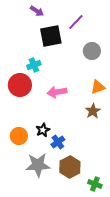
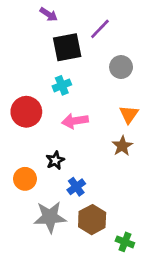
cyan cross: (34, 65) -> (62, 85), moved
orange triangle: (98, 87) -> (129, 114), turned -35
black star: (43, 130) -> (55, 160), moved

